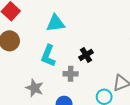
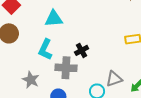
gray cross: (71, 74) -> (66, 68), size x1.5

